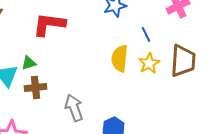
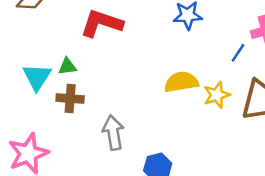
blue line: (146, 34) -> (238, 53), moved, turned 49
yellow semicircle: (120, 58) -> (181, 82), turned 64

